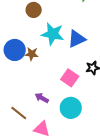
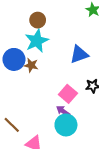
cyan star: (53, 34) -> (37, 41), moved, turned 30
purple arrow: (42, 98) -> (63, 111), moved

